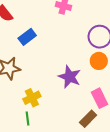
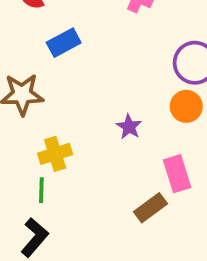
purple star: (70, 77) -> (129, 127), size x0.6

